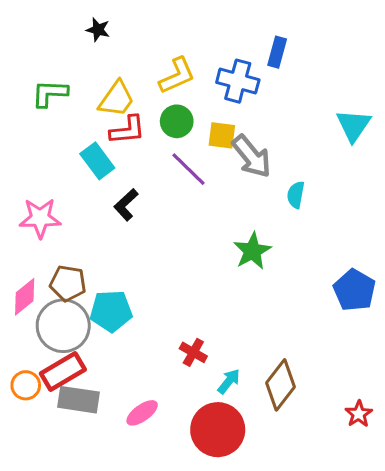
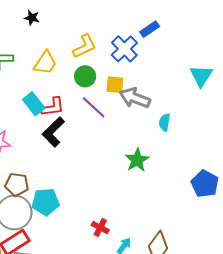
blue rectangle: (277, 52) -> (150, 29), turned 42
blue cross: (238, 81) -> (124, 49), turned 32
red L-shape: (128, 130) -> (53, 107), moved
gray arrow: (252, 156) -> (135, 98), turned 152
black L-shape: (126, 205) -> (53, 132), size x1.4

